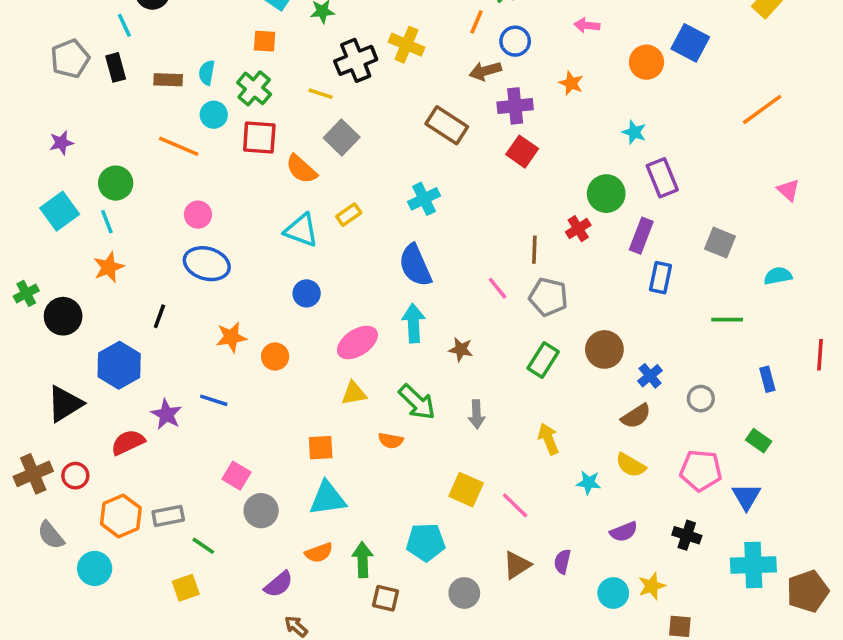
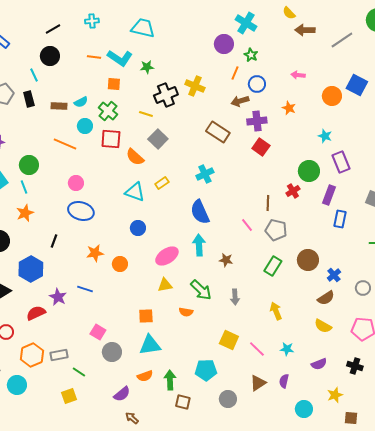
cyan semicircle: (207, 73) -> (81, 102), turned -128
cyan star: (589, 483) -> (287, 349), moved
cyan circle: (613, 593) -> (304, 409), moved

